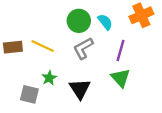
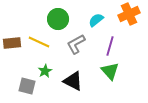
green circle: (79, 21) -> (58, 19), moved
cyan semicircle: (105, 22) -> (96, 20), turned -91
black triangle: (80, 89) -> (73, 81), turned -30

